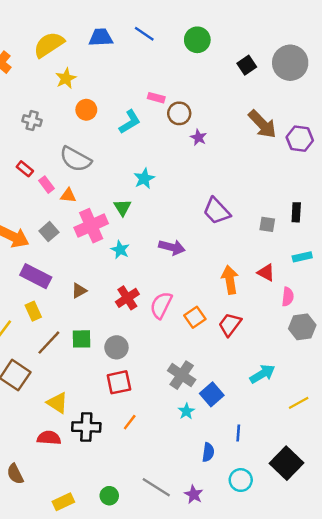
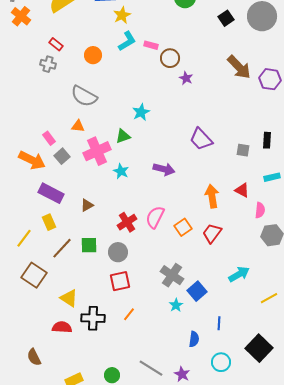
yellow star: (66, 78) -> (122, 15), moved
cyan L-shape: (130, 122) -> (127, 41), moved
red rectangle: (25, 169) -> (56, 44), moved
pink rectangle: (47, 185) -> (49, 138), moved
green triangle: (123, 207) -> (123, 136), turned 42
red cross: (127, 298) -> (127, 222), moved

